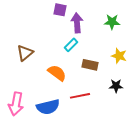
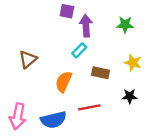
orange semicircle: (57, 73) -> (64, 82), turned -102

